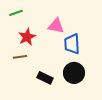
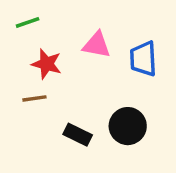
red star: (27, 37) -> (47, 64), turned -30
blue trapezoid: (72, 44) -> (143, 59), moved

